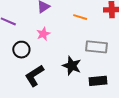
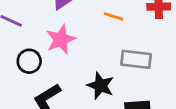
pink star: (43, 34) -> (61, 39), size x1.5

